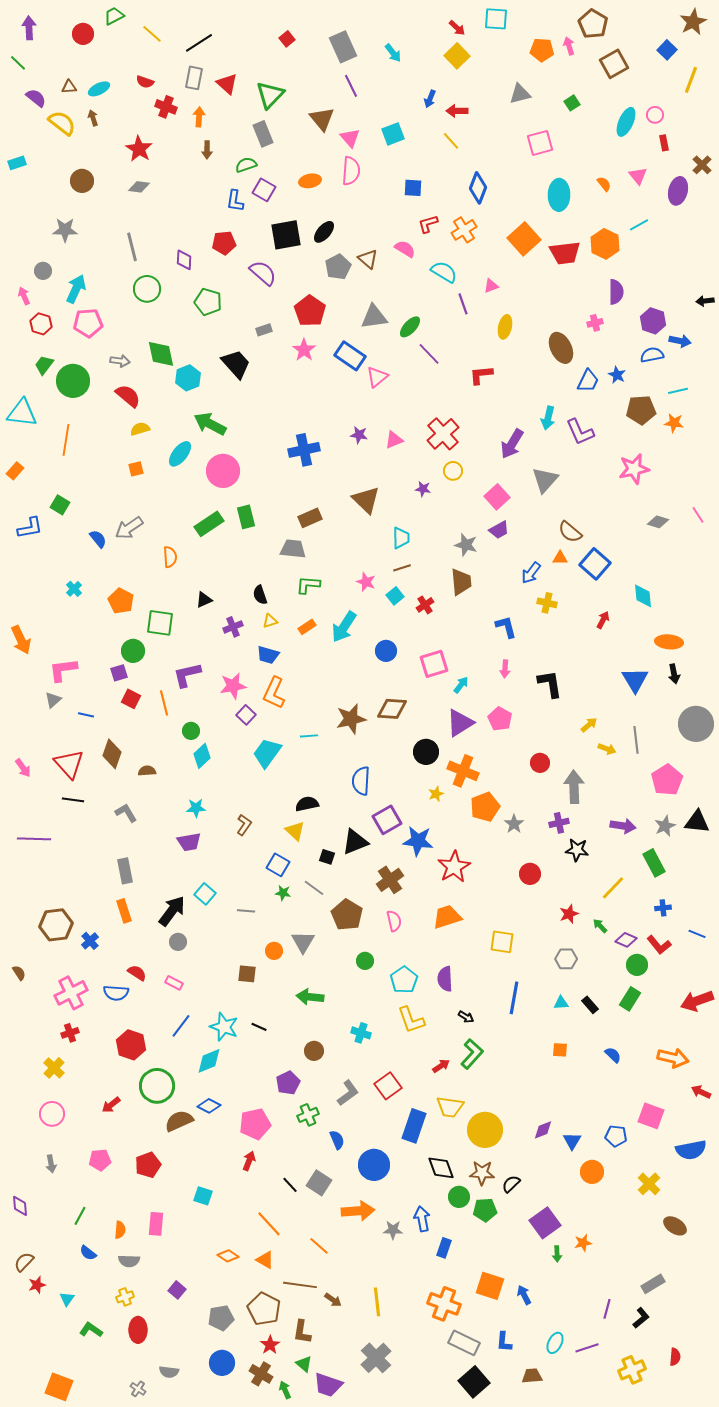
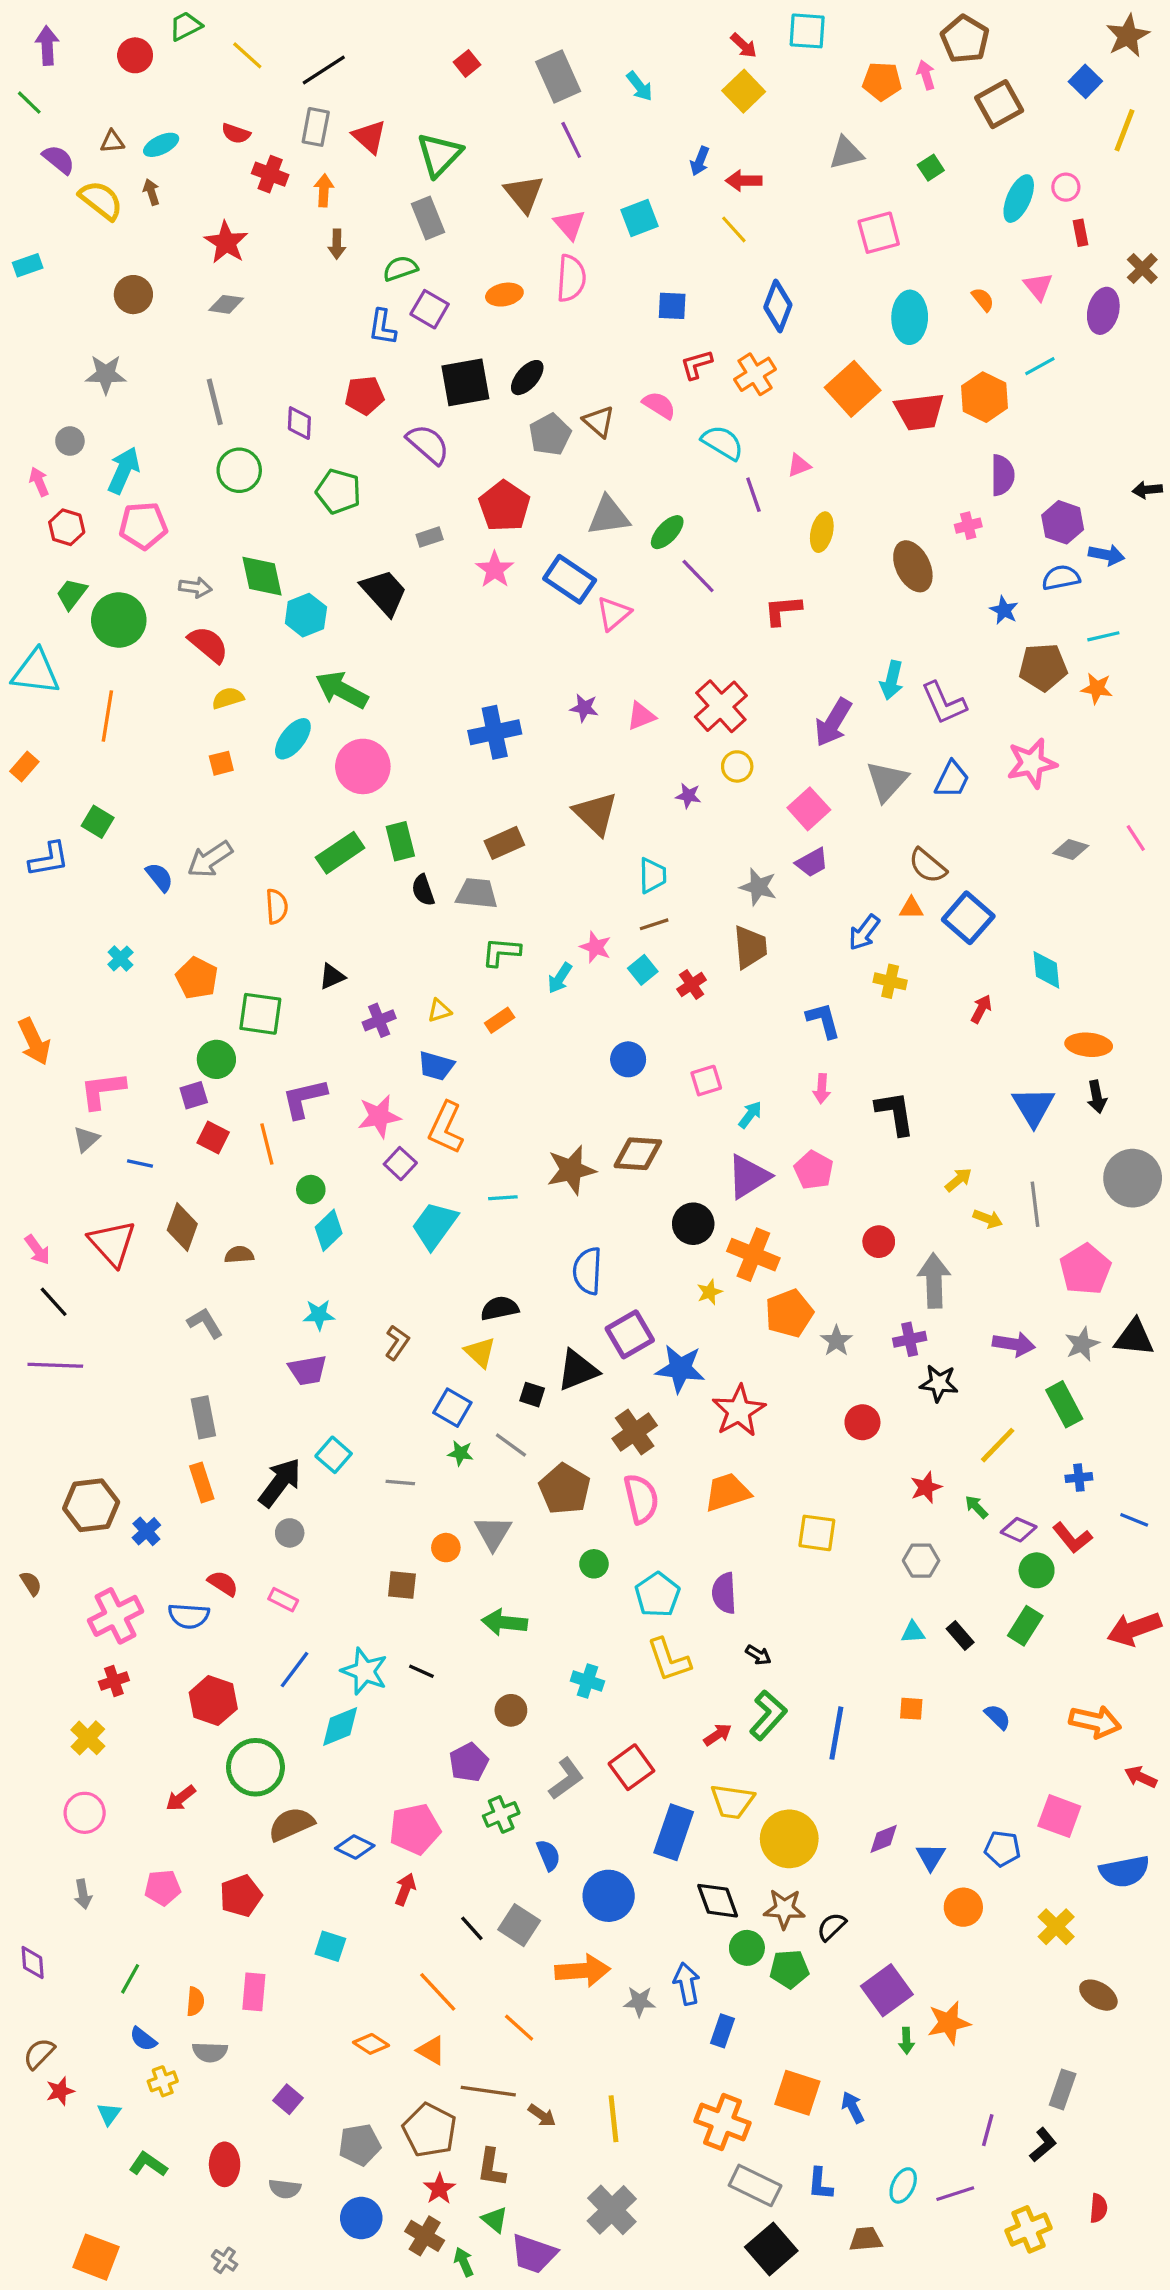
blue trapezoid: (588, 381) -> (952, 779), moved
black semicircle: (260, 595) -> (423, 890), moved
cyan arrow: (344, 627) -> (560, 978), moved, size x0.6
pink square: (434, 664) -> (706, 1081), size x0.7
black line: (73, 800) -> (54, 1302), moved, turned 40
pink semicircle: (394, 921) -> (641, 1499), size x1.4
blue line: (514, 998) -> (836, 1733), moved
blue diamond: (209, 1106) -> (355, 1847), moved
orange star: (583, 1243) -> (949, 2023), size x1.5
gray rectangle: (653, 1284) -> (1063, 2089), turned -40
yellow cross: (125, 1297) -> (163, 2081), moved
gray semicircle: (169, 1372) -> (285, 2189), moved

